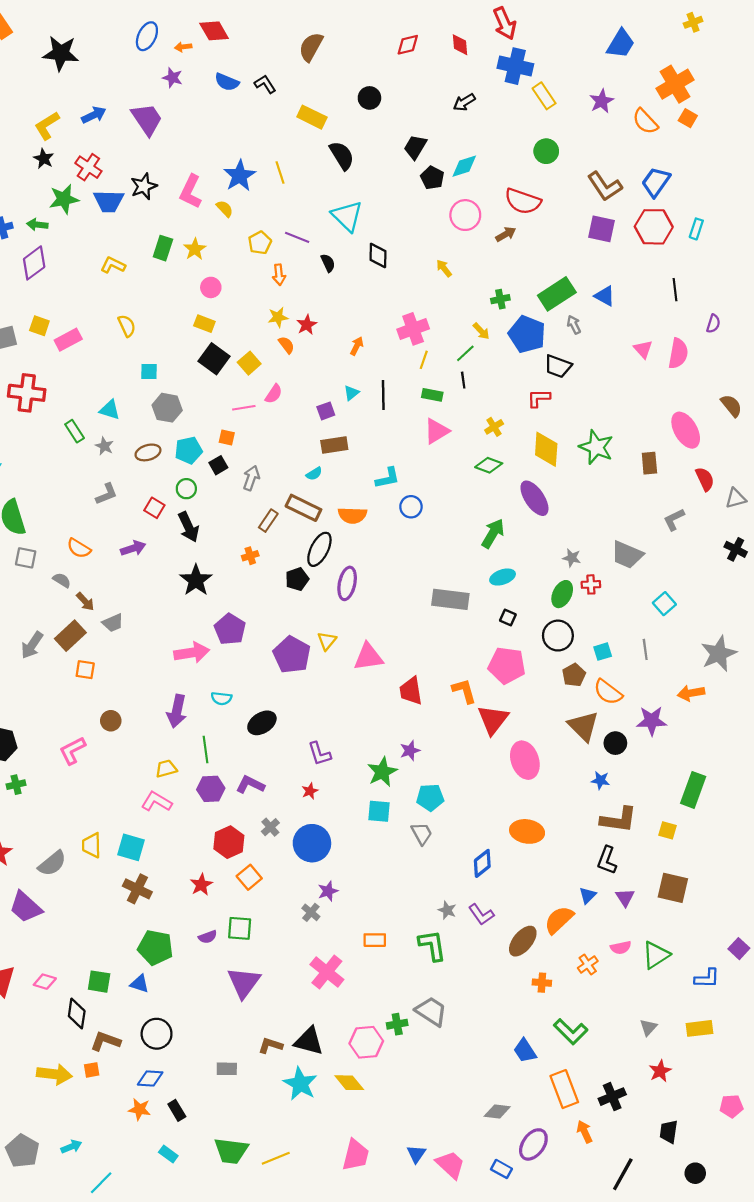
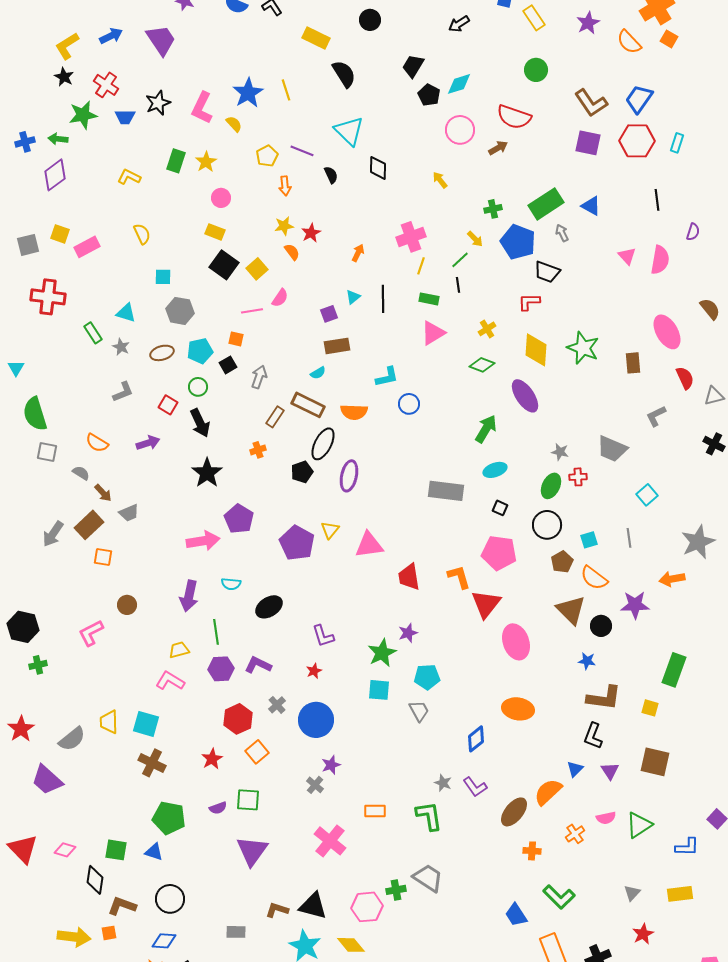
blue trapezoid: (109, 201) -> (125, 117), size x0.7

